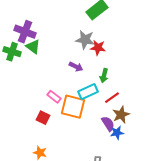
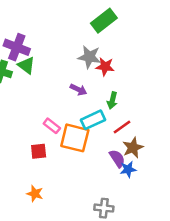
red square: (43, 118) -> (39, 151), turned -32

